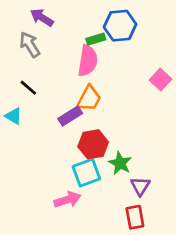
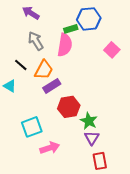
gray arrow: (30, 45) -> (36, 41), moved
pink square: (161, 80) -> (112, 50), moved
orange trapezoid: (89, 98) -> (44, 70), moved
cyan square: (86, 173) -> (32, 127), moved
purple triangle: (140, 186) -> (92, 138), moved

